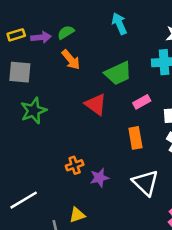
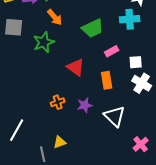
red triangle: (96, 104) -> (76, 67), moved
green star: (34, 111) -> (44, 42), moved
purple star: (99, 178) -> (85, 105), moved
white line: (24, 200) -> (17, 130), turned -30

